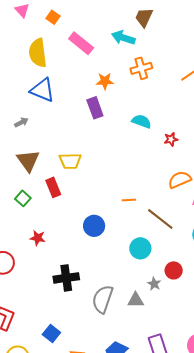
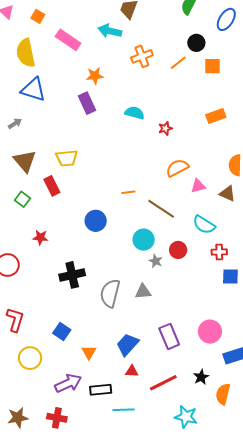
orange cross: (141, 68) -> (142, 56), moved
red circle: (174, 270) -> (178, 250), moved
gray star: (154, 284) -> (156, 261), moved

